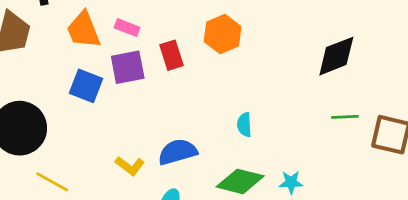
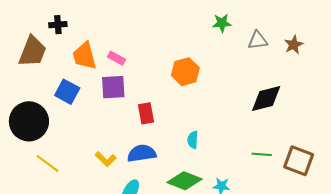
red rectangle: (172, 55) -> (146, 113), moved
blue square: (86, 86) -> (67, 92), moved
green line: (345, 117) -> (262, 154), moved

